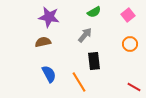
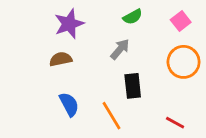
purple star: (49, 17) -> (69, 24), turned -30
orange circle: (130, 44) -> (184, 62), size x1.5
red line: (134, 87) -> (175, 123), moved

